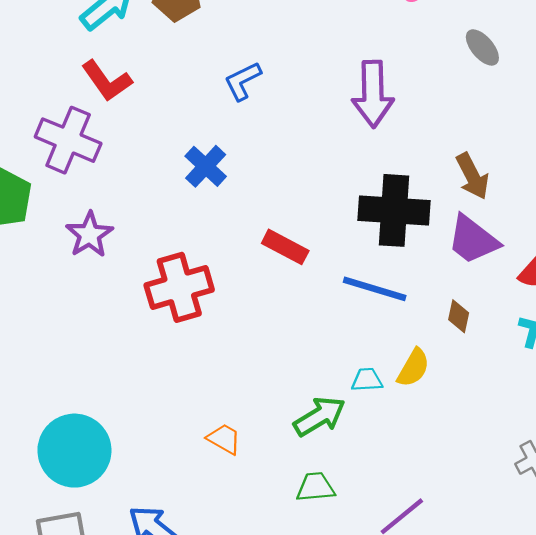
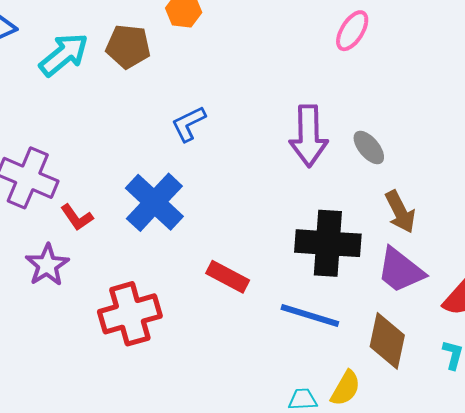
gray ellipse: (482, 47) -> (369, 148), moved
red L-shape: (107, 81) -> (77, 217), moved, size x0.7
blue cross: (206, 166) -> (154, 202), size x1.5
brown diamond: (459, 316) -> (387, 341), size x1.8

